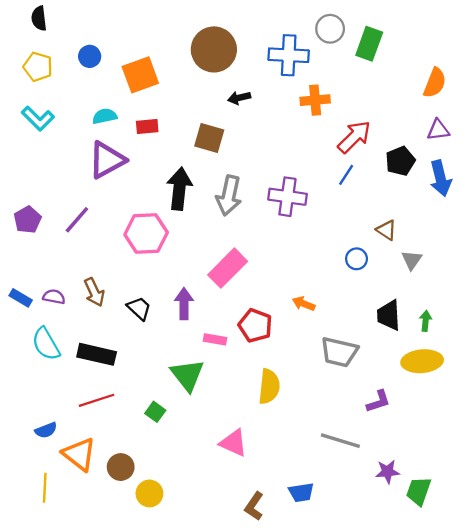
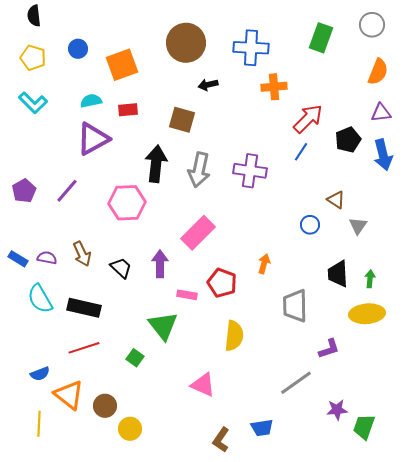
gray circle: (330, 29) -> (372, 25), moved
orange arrow: (304, 304) -> (264, 264), turned 84
gray trapezoid: (339, 352) -> (295, 306), turned 76
gray line: (340, 441) -> (296, 383), turned -52

